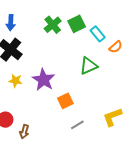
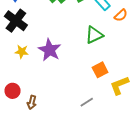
orange square: (65, 101) -> (100, 70), moved
gray line: (77, 125) -> (87, 102), moved

